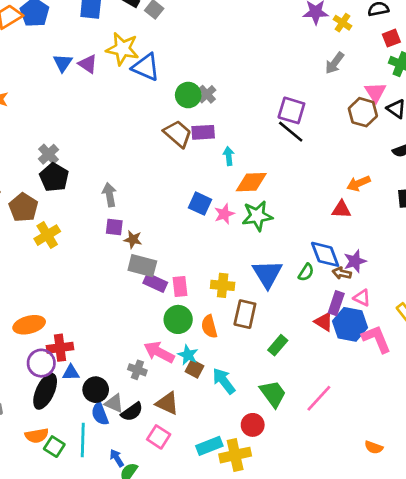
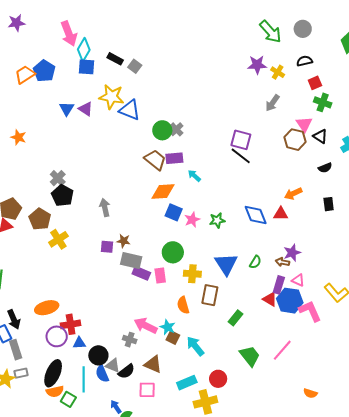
cyan arrow: (229, 156) -> (194, 176), turned -40
orange diamond: (251, 182) -> (163, 191), moved
green star: (257, 216) -> (217, 220), size x0.7
purple square: (114, 227) -> (107, 247), moved
blue diamond: (325, 254) -> (256, 215), moved
green circle: (178, 319) -> (173, 252), moved
black ellipse: (45, 391) -> (53, 373), moved
green trapezoid: (273, 394) -> (250, 356), moved
pink line: (319, 398) -> (282, 350), moved
pink square: (159, 437) -> (147, 390), turned -30
cyan line: (83, 440) -> (84, 379), moved
cyan rectangle: (209, 446) -> (187, 383), moved

